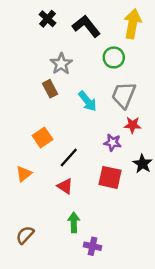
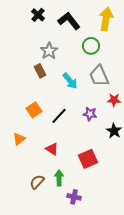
gray trapezoid: (124, 95) -> (99, 76), turned -45
red star: (132, 125) -> (114, 100), moved
black line: (69, 157) -> (59, 116), moved
red square: (110, 177) -> (88, 159), moved, turned -36
brown semicircle: (25, 235) -> (37, 182), moved

